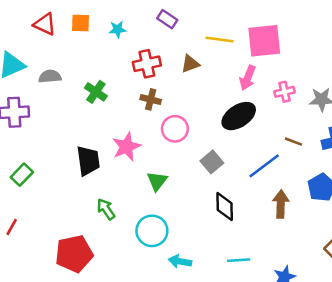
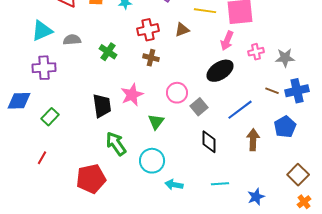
pink circle: (175, 129) -> (177, 93), moved
brown line: (293, 142) -> (272, 91), moved
green arrow: (106, 209) -> (116, 144), size x1.4

